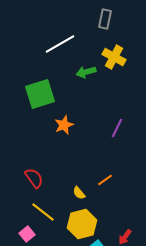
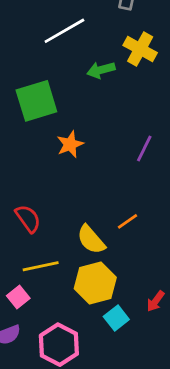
yellow semicircle: (79, 193) -> (91, 240), size x1.6
yellow line: (43, 212) -> (41, 266), turned -50

